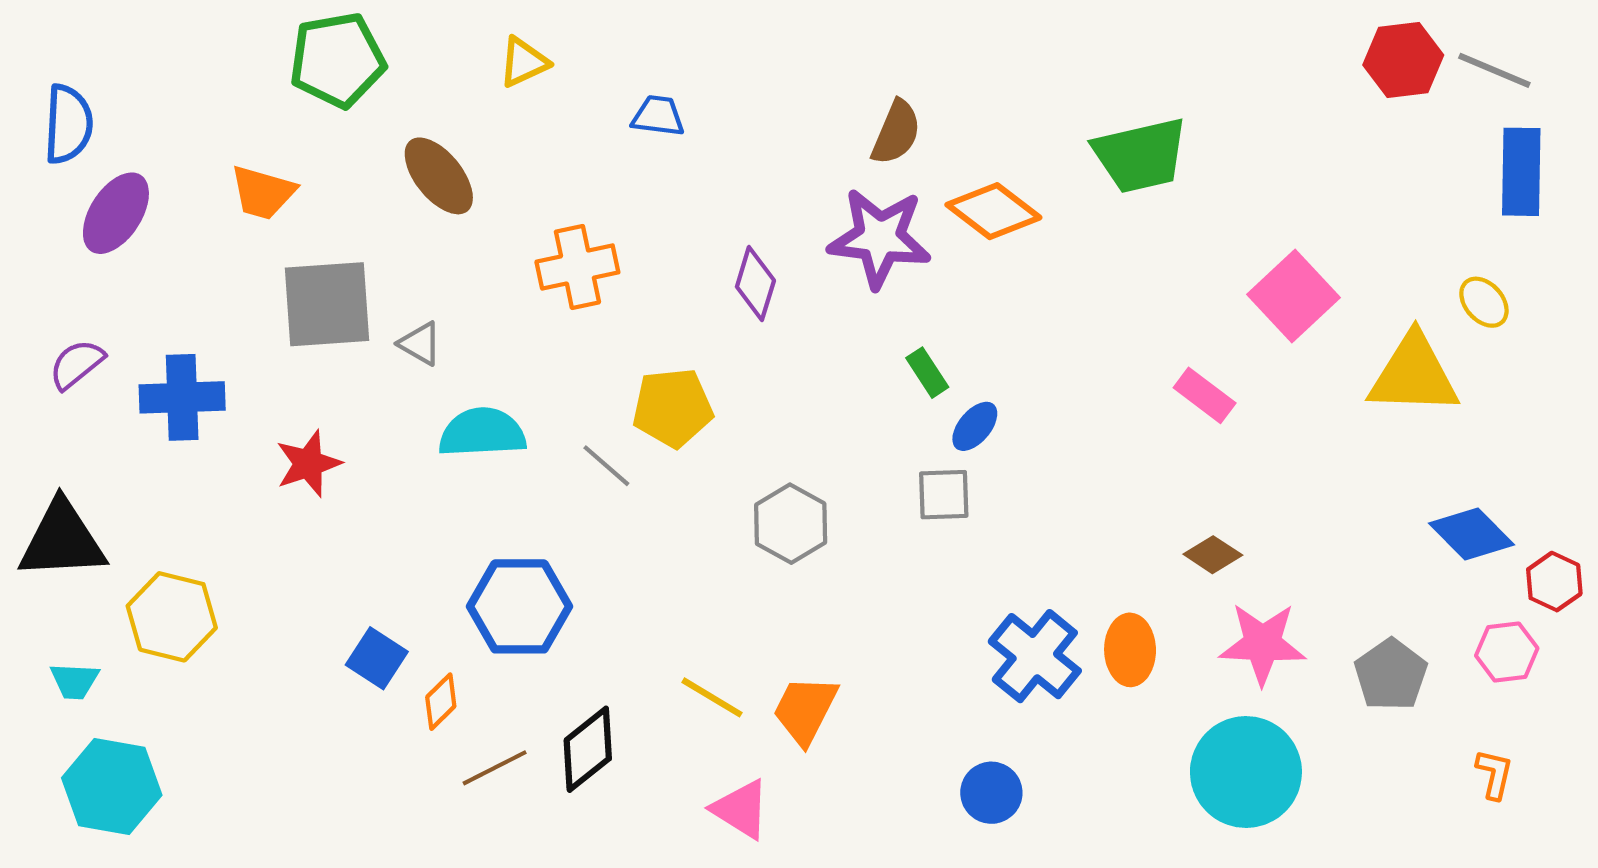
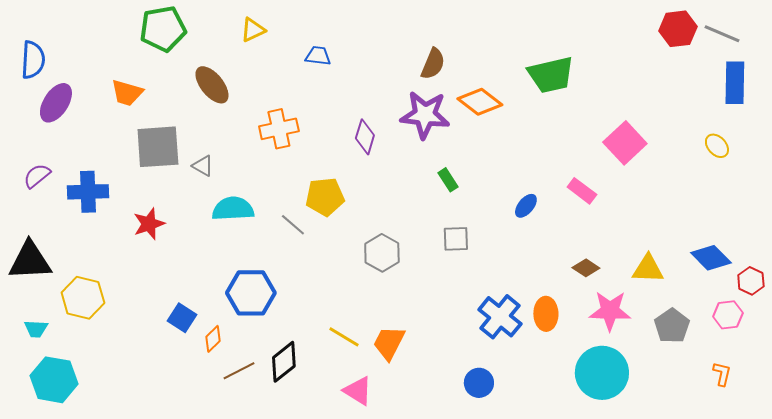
yellow triangle: (1414, 375) -> (648, 269), moved, size x0.7
blue ellipse: (975, 426) -> (526, 206), moved

